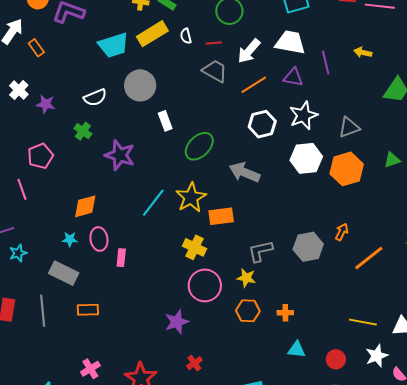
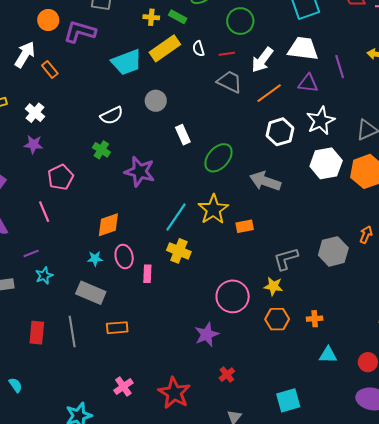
gray circle: (140, 85) -> (156, 101), size x0.7
purple star: (46, 104) -> (33, 144), moved
orange rectangle: (221, 216) -> (245, 226), size x0.7
yellow cross: (195, 247) -> (179, 251), moved

